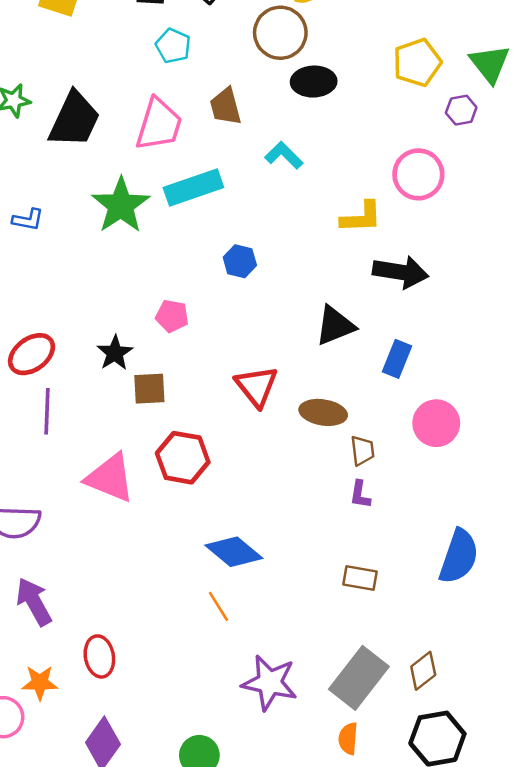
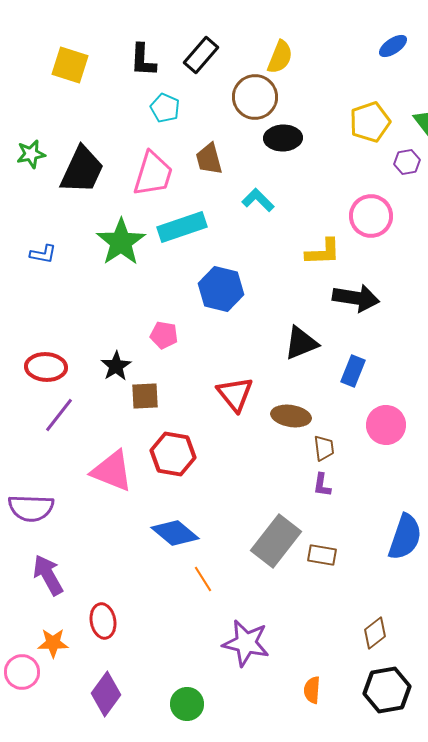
blue hexagon: (240, 261) -> (221, 289), size x1.6
red ellipse: (32, 354) -> (46, 367), turned 39
purple line: (47, 411) -> (59, 415), turned 36
blue diamond: (234, 552) -> (175, 533), moved
gray rectangle: (359, 678) -> (276, 541), moved

